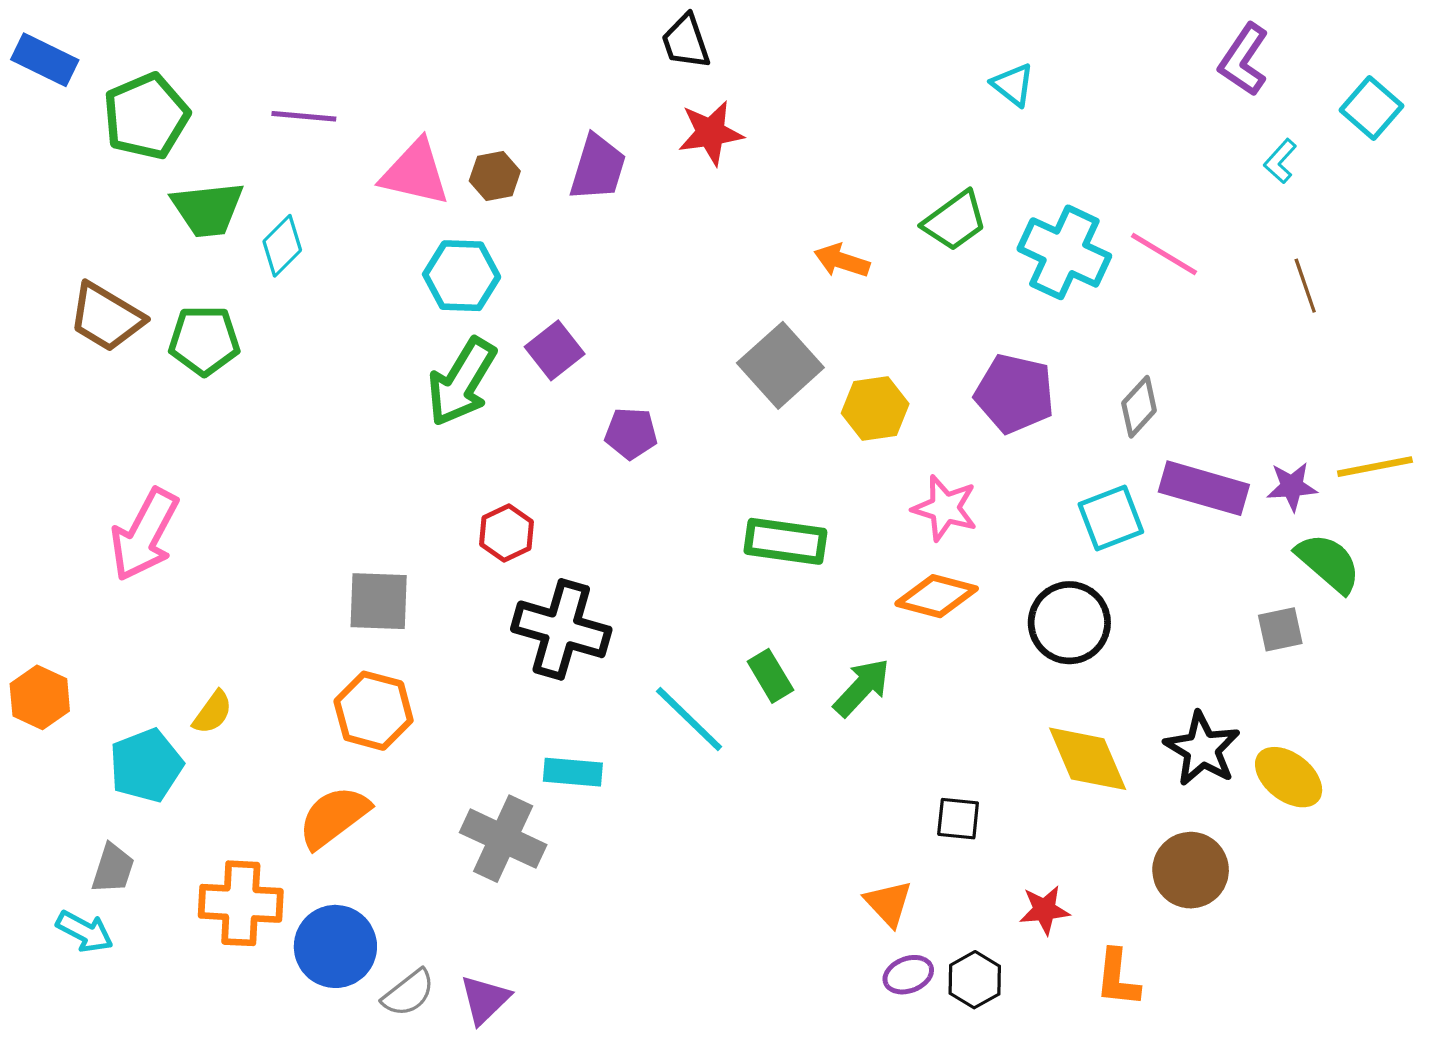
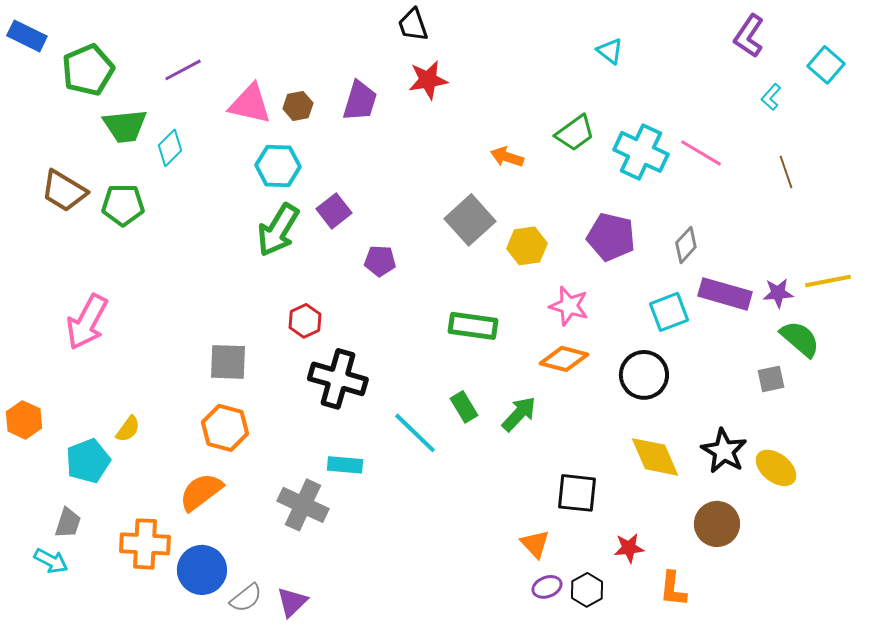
purple line: (304, 116) -> (183, 70), turned -33
black square: (958, 819) -> (577, 493), size x1.5

